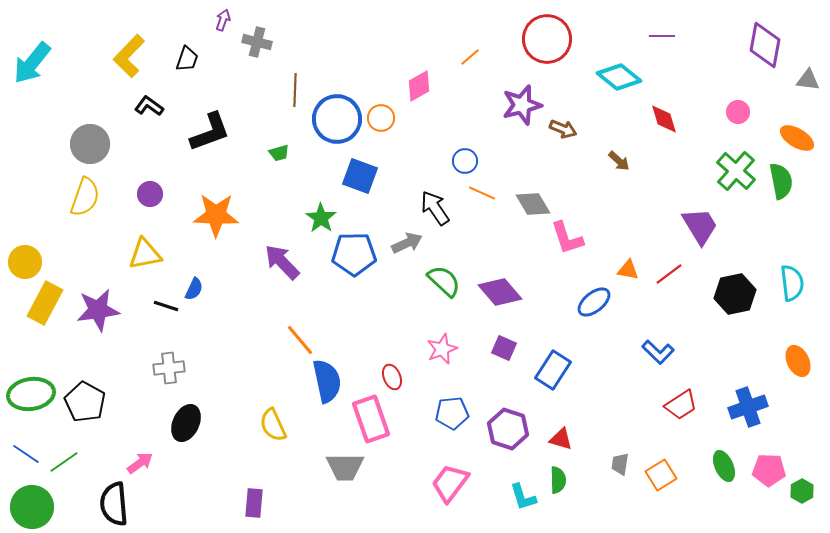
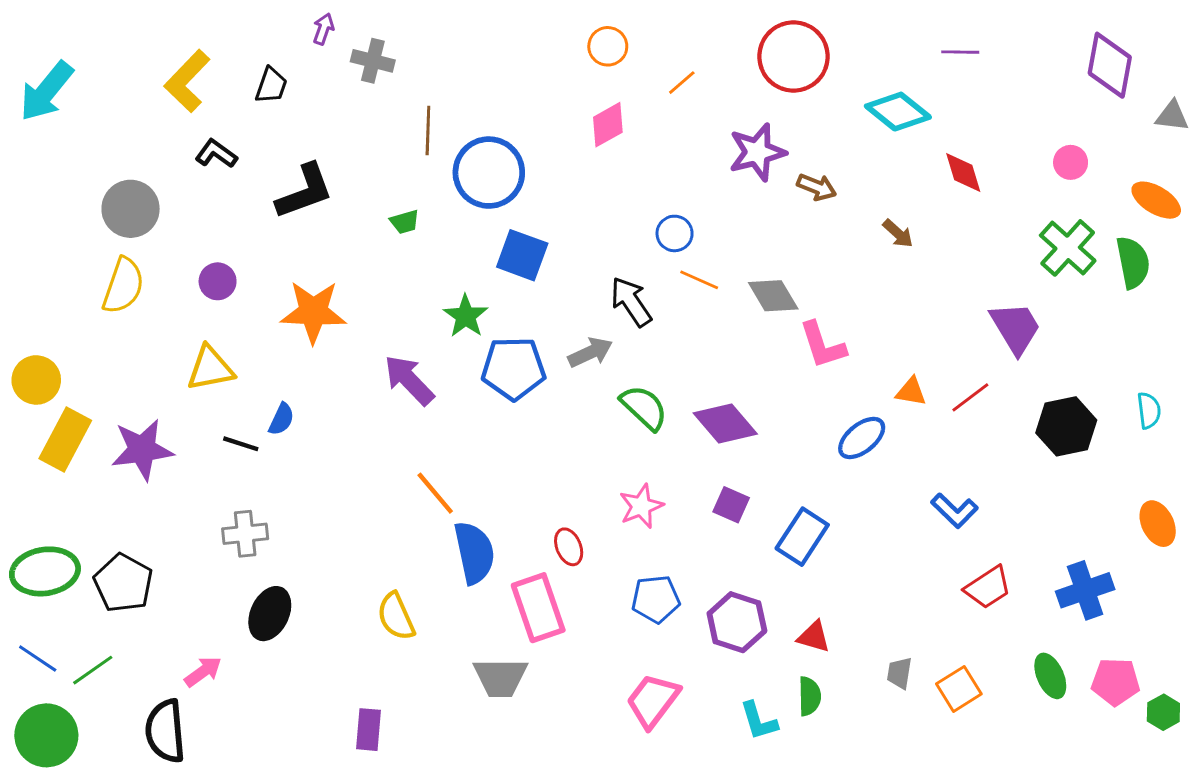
orange circle: (381, 118) -> (608, 46), moved
cyan semicircle: (792, 283) -> (1149, 410), size x0.7

